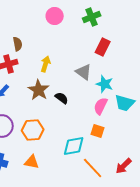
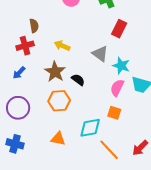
yellow arrow: (46, 64) -> (62, 46), turned -84
orange hexagon: (33, 130) -> (59, 101), moved
orange triangle: (32, 162) -> (58, 139), moved

